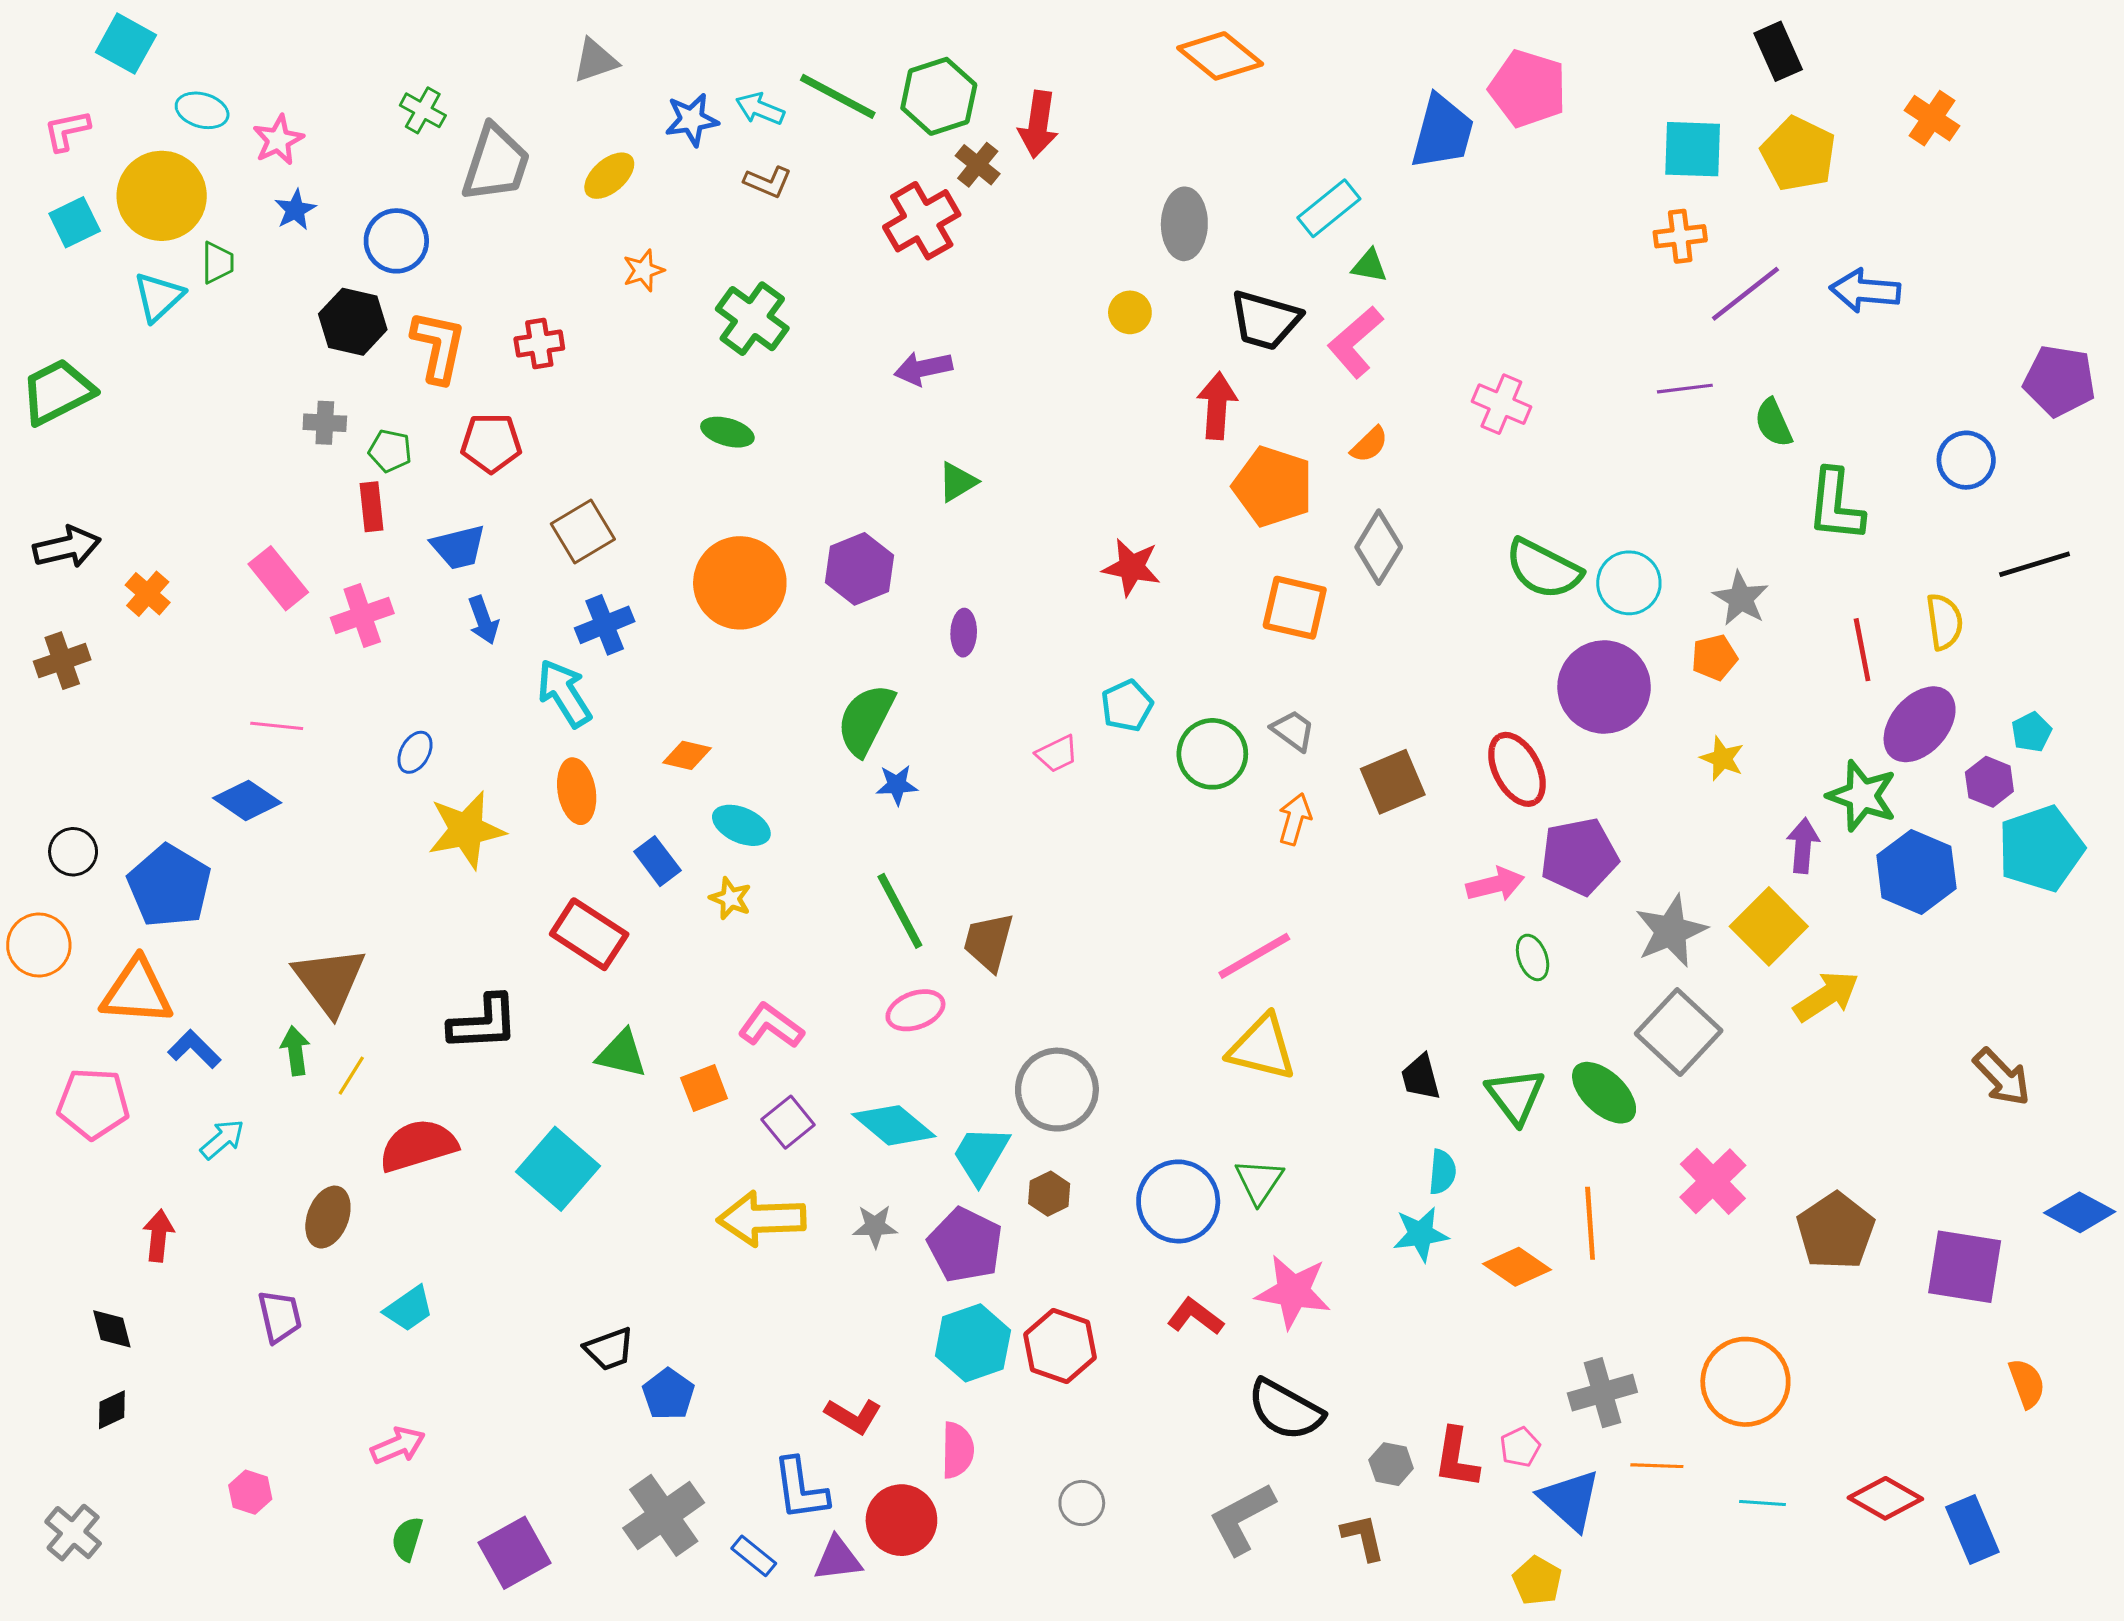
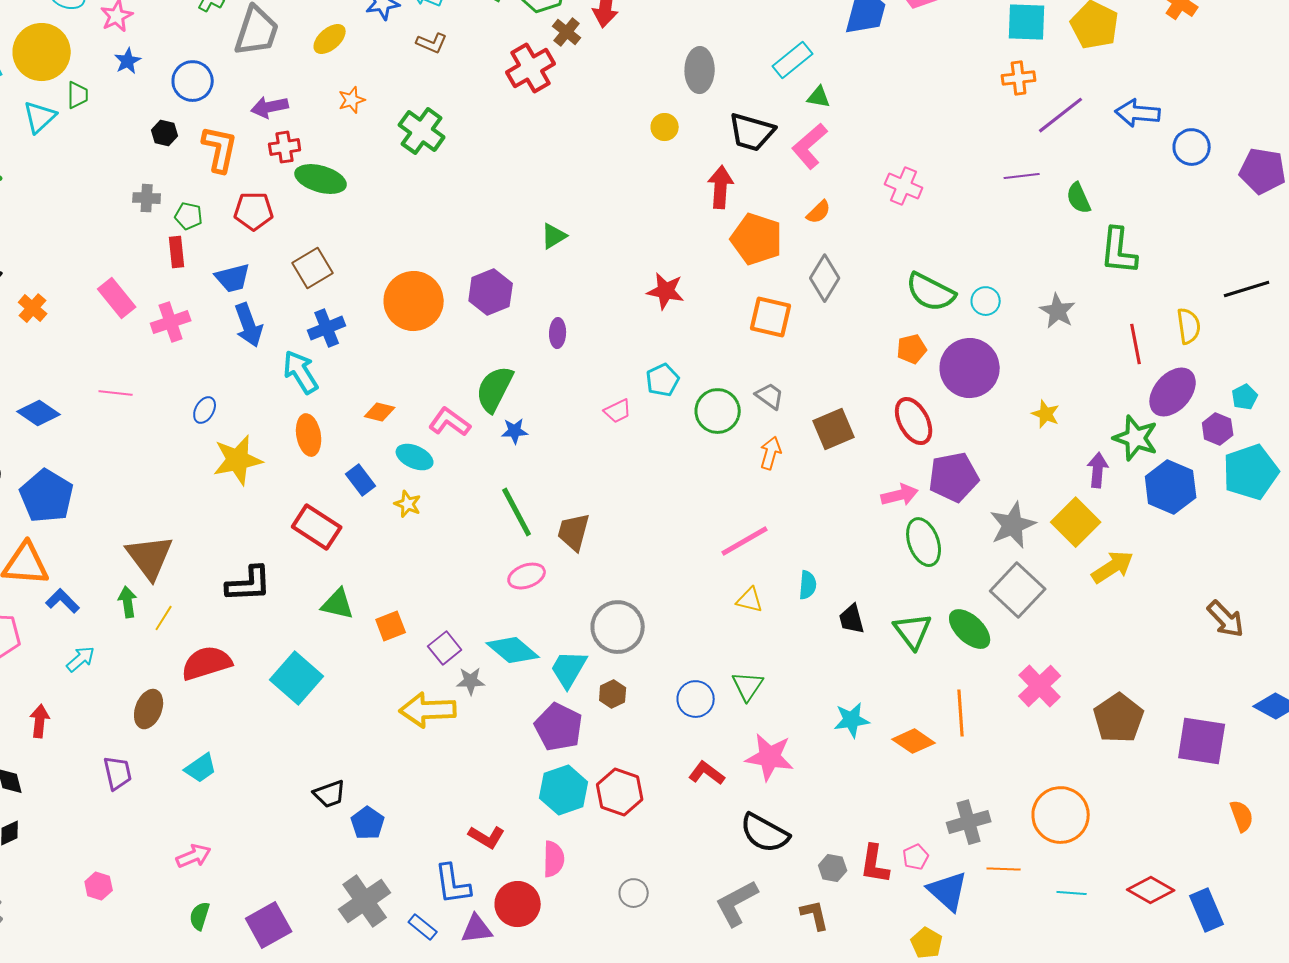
black hexagon: (353, 322) -> (165, 133), size x0.6
purple arrow: (923, 368) -> (270, 107), moved
green ellipse: (727, 432) -> (321, 179), moved, size x1.5
blue circle: (1966, 460) -> (1192, 147), moved
cyan circle: (1629, 583) -> (986, 301), size x0.7
blue arrow: (483, 620) -> (249, 325), size x1.4
orange pentagon: (1714, 657) -> (912, 349), moved
blue diamond: (247, 800) -> (39, 413), moved
green ellipse: (1533, 957) -> (924, 542), size x1.6
pink L-shape: (771, 1026) -> (450, 422), moved
yellow triangle: (1262, 1048) -> (750, 600), size x0.6
cyan semicircle: (1442, 1172) -> (808, 585), moved
blue circle: (1178, 1201) -> (696, 699), size x0.7
gray star: (875, 1226) -> (471, 681), moved

